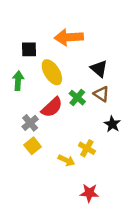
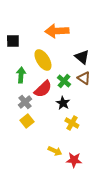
black square: (29, 49) -> (13, 41), moved
green arrow: (18, 81) -> (21, 75), moved
black star: (112, 124) -> (63, 103), moved
yellow arrow: (66, 160) -> (55, 151), moved

